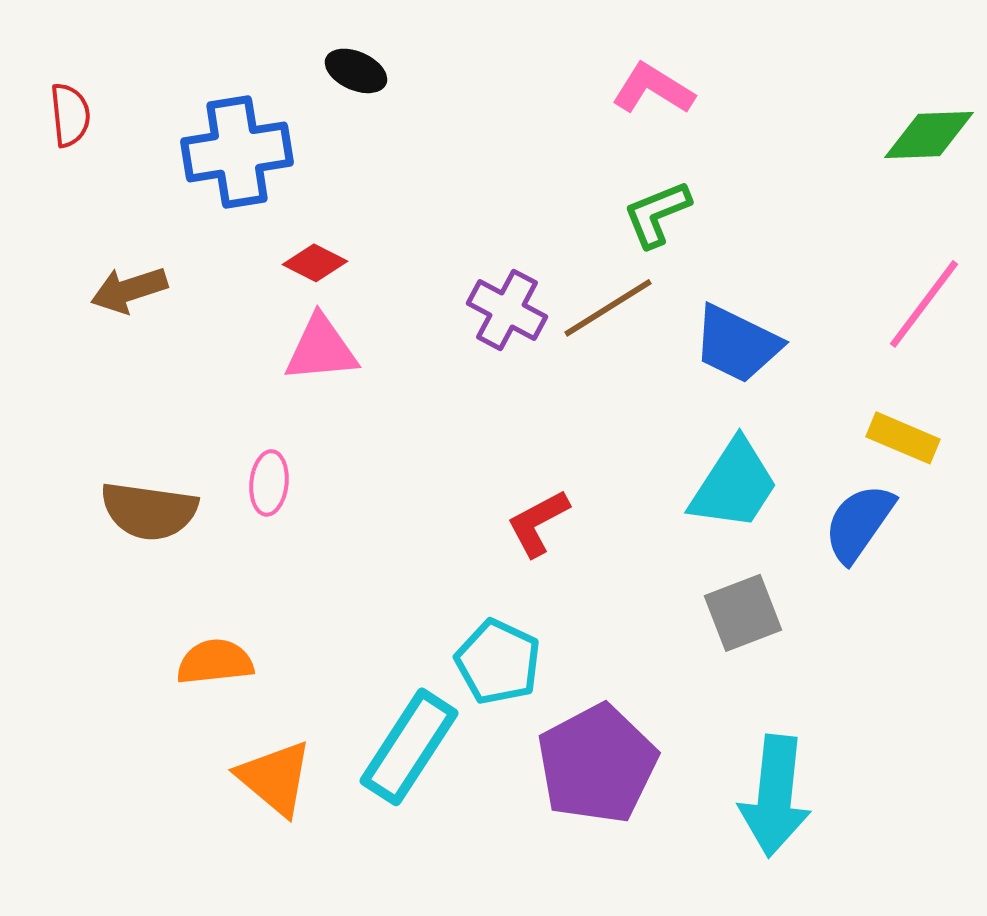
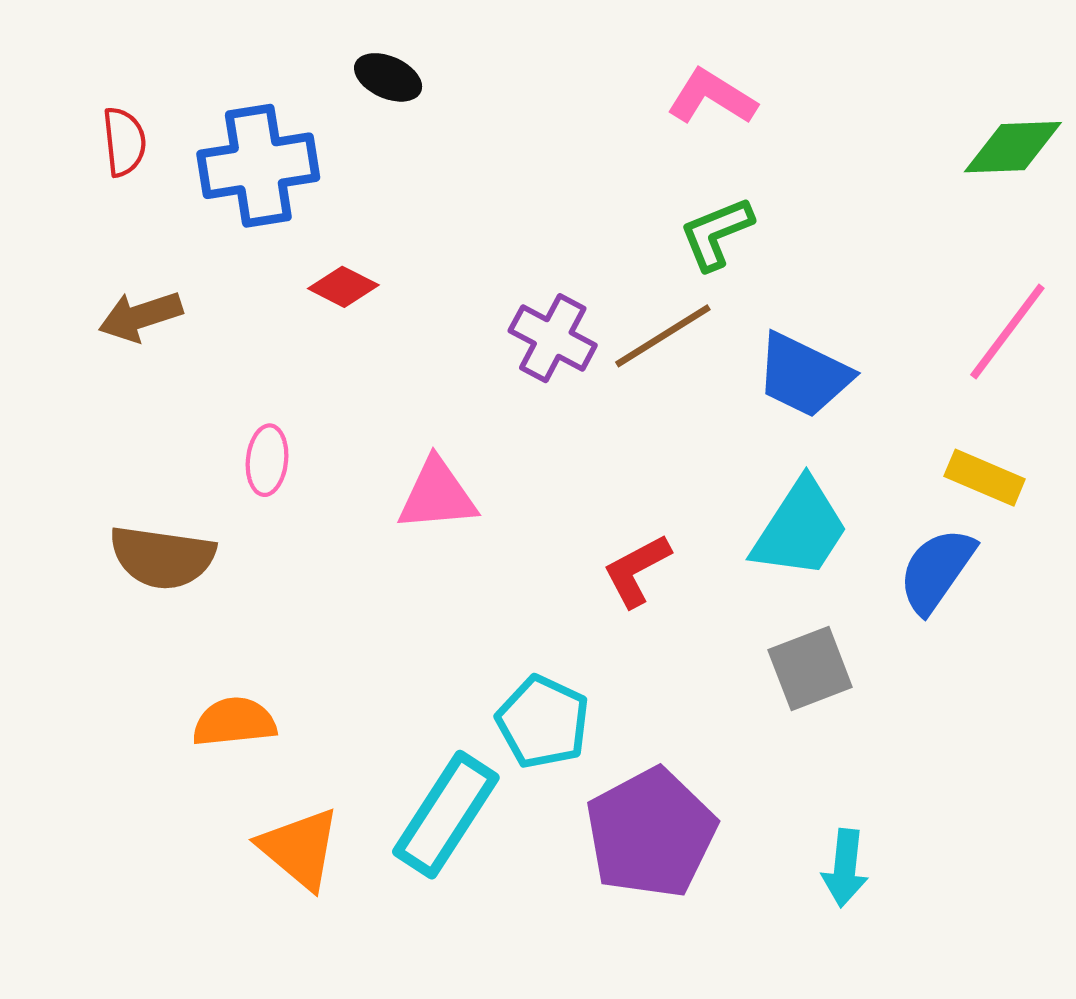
red semicircle: (70, 115) -> (124, 142), moved
pink triangle: (321, 349) -> (437, 495), moved
pink ellipse: (269, 483) -> (267, 460), moved
red L-shape: (538, 523) -> (637, 570), moved
cyan arrow: (775, 796) -> (845, 868), size x0.6

